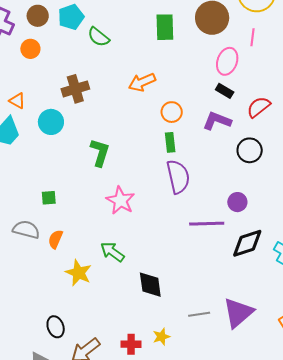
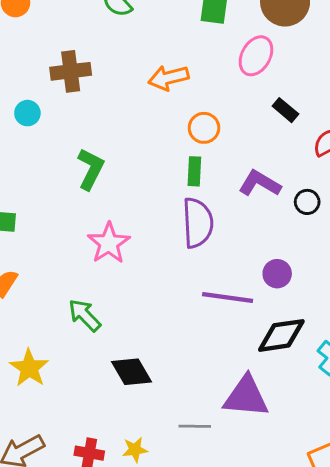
pink ellipse: (227, 61) -> (256, 56), moved
purple L-shape: (217, 121) -> (260, 183), moved
cyan circle: (51, 122) -> (27, 113), size x0.7
black circle: (250, 150) -> (307, 202), size x0.7
yellow star: (78, 273) -> (29, 368), moved
black diamond: (150, 285) -> (132, 372), turned -32
purple triangle: (238, 313) -> (246, 397), moved, turned 36

